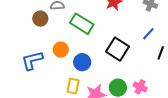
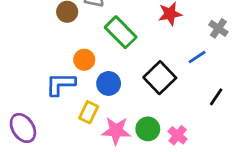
blue line: (148, 34) -> (197, 57), moved
blue L-shape: (32, 60) -> (60, 84), moved

